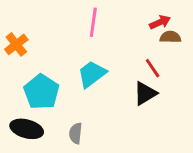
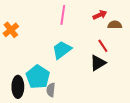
red arrow: (160, 22) -> (100, 15), moved
cyan pentagon: (41, 92) -> (38, 77), moved
black ellipse: (27, 129) -> (18, 87), turned 75

